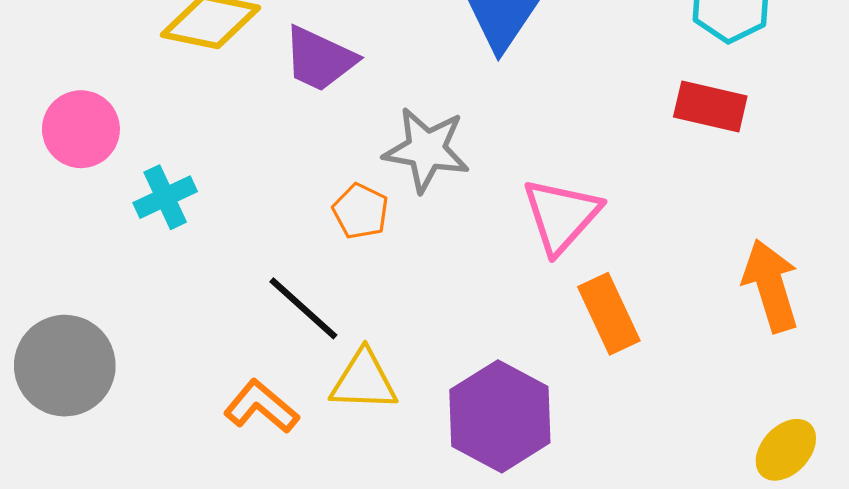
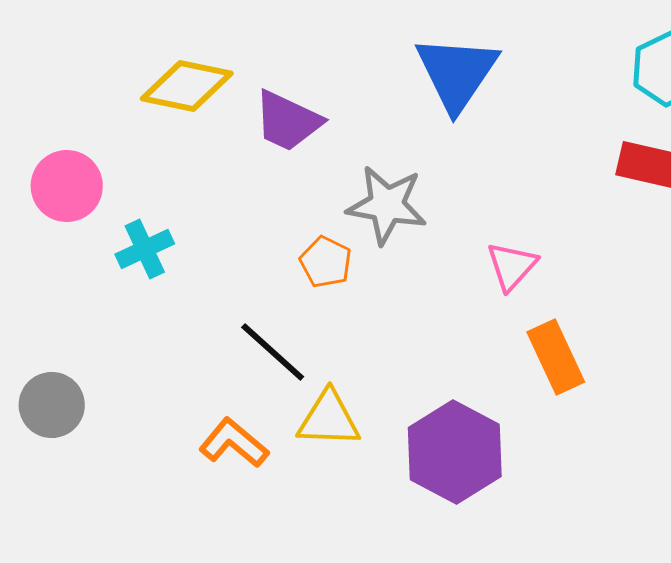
pink triangle: (561, 216) -> (512, 266), size x0.7
gray circle: (65, 366) -> (52, 405), size x0.7

